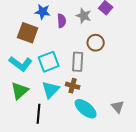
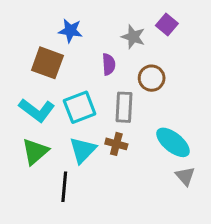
purple semicircle: (62, 21) -> (109, 64), moved
cyan ellipse: (86, 109) -> (173, 142), moved

